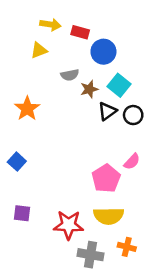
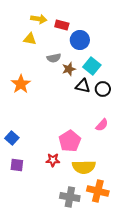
yellow triangle: (39, 50) -> (30, 39), turned 32
black triangle: (107, 111) -> (83, 86), turned 49
blue square: (17, 162) -> (12, 138), moved
pink pentagon: (106, 178) -> (70, 141), moved
red star: (69, 225) -> (53, 160), moved, size x0.6
orange cross: (127, 247) -> (98, 191), size x1.5

